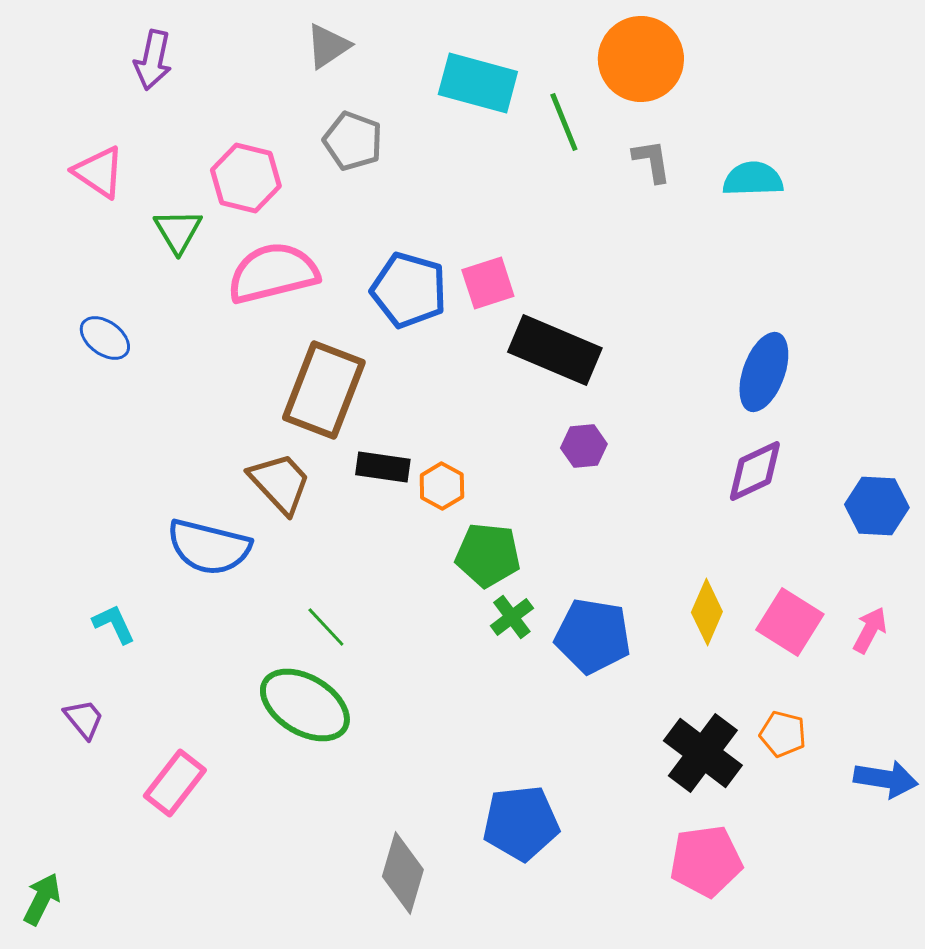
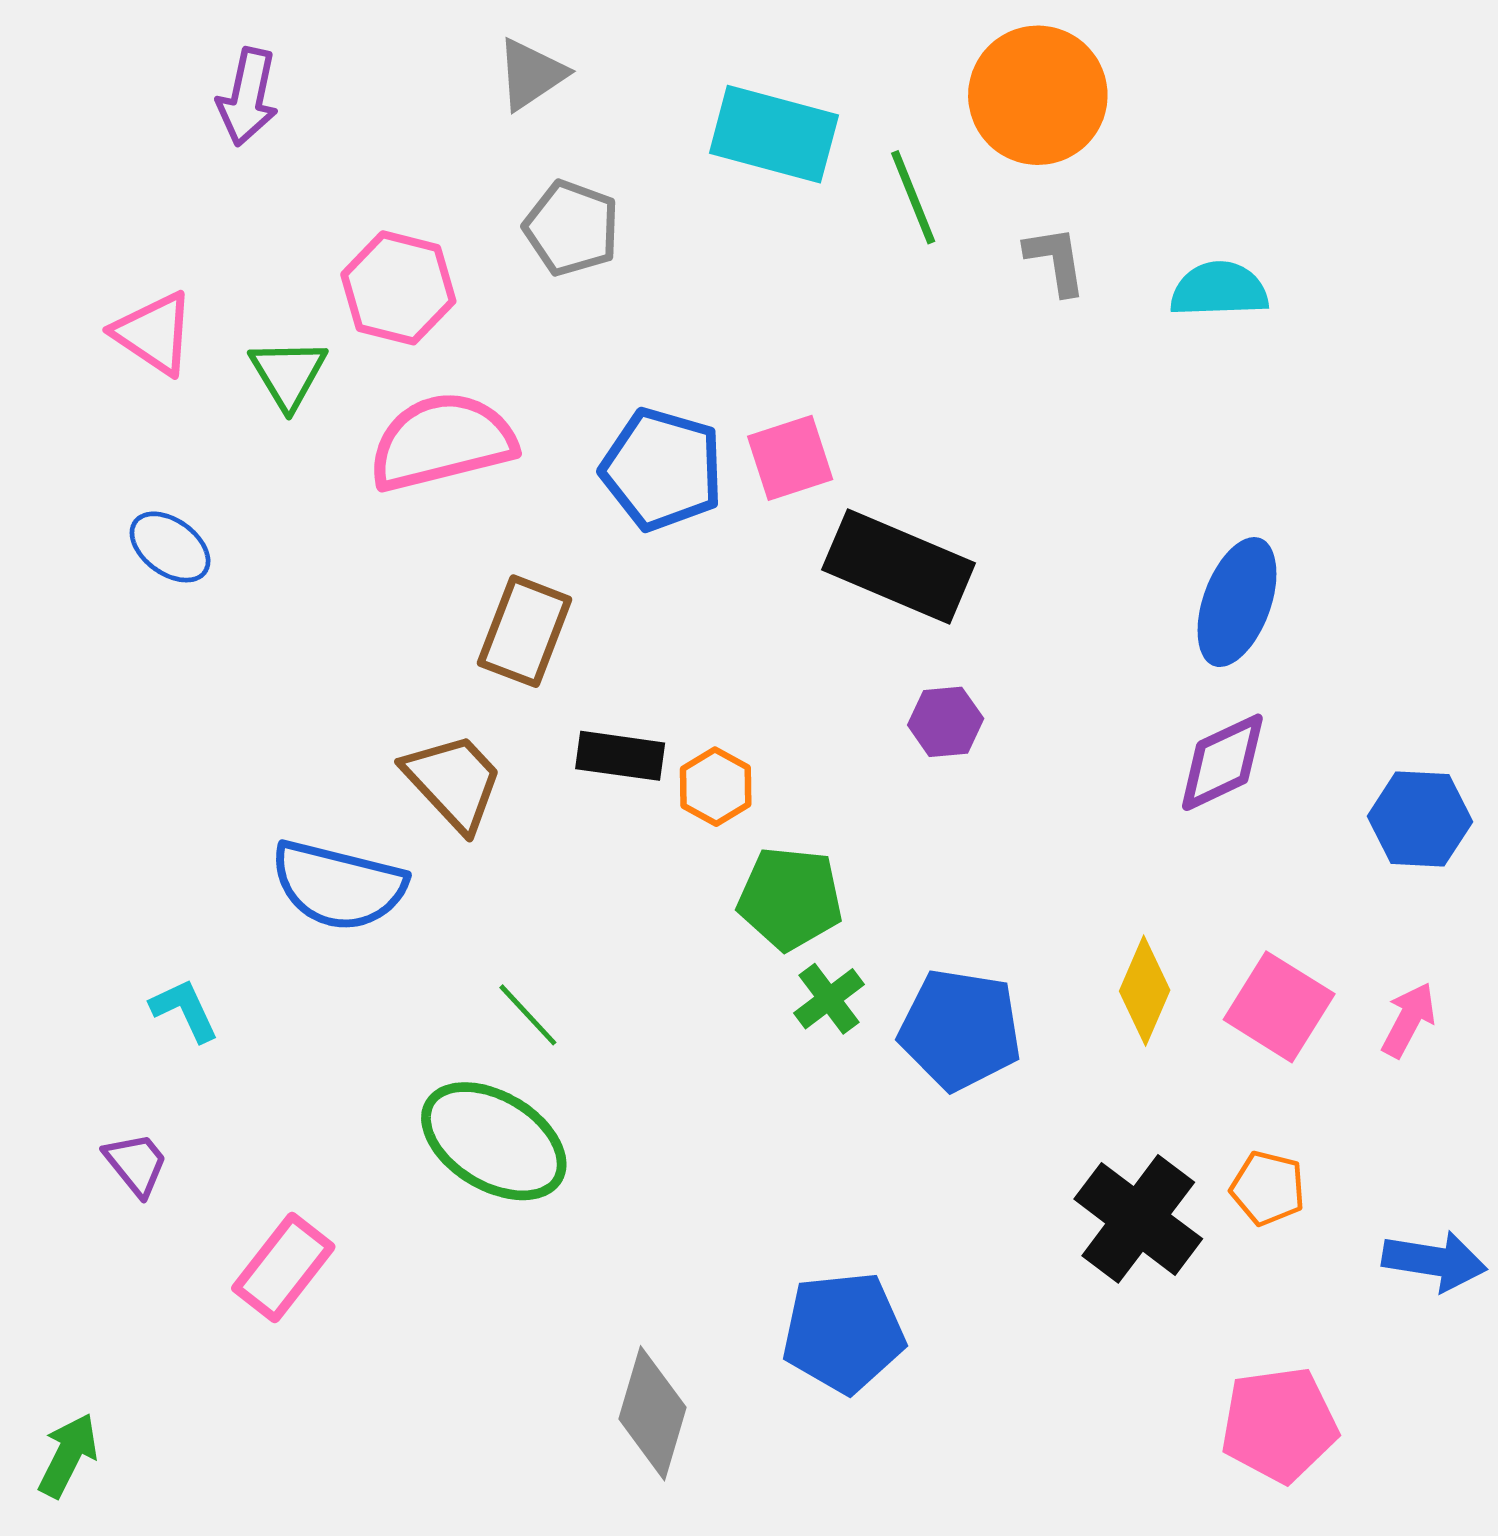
pink triangle: (99, 172) -> (154, 333), moved
brown rectangle: (324, 390) -> (525, 631), size x0.7
pink pentagon: (706, 861) -> (1279, 1425), moved

